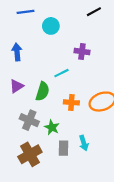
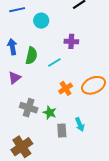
green semicircle: (43, 91) -> (31, 56), moved
orange cross: (71, 102) -> (66, 88), turned -32
brown cross: (30, 154) -> (22, 147), moved

